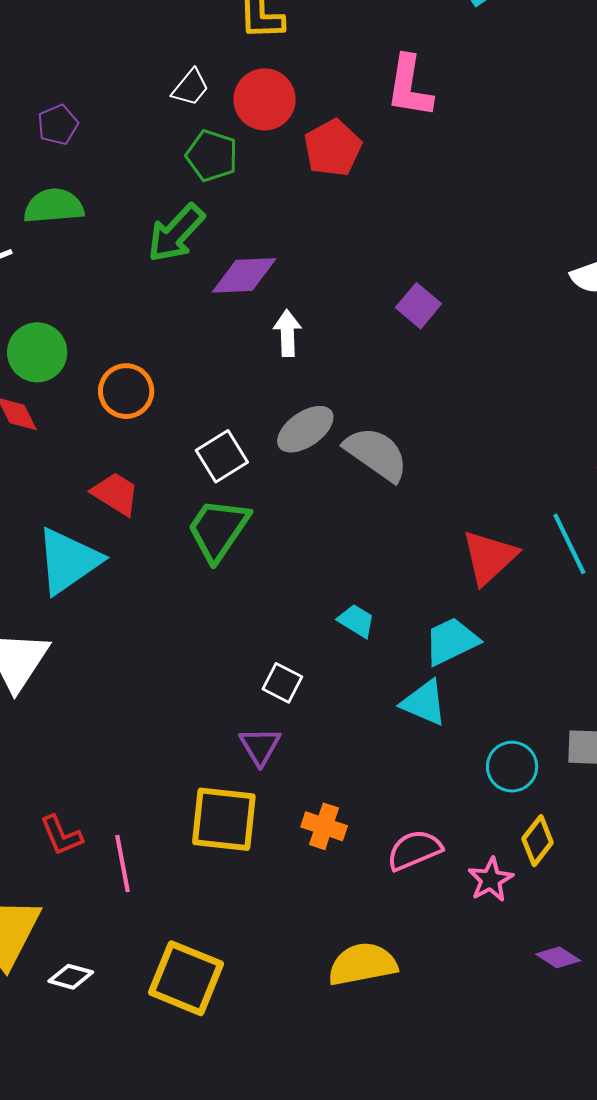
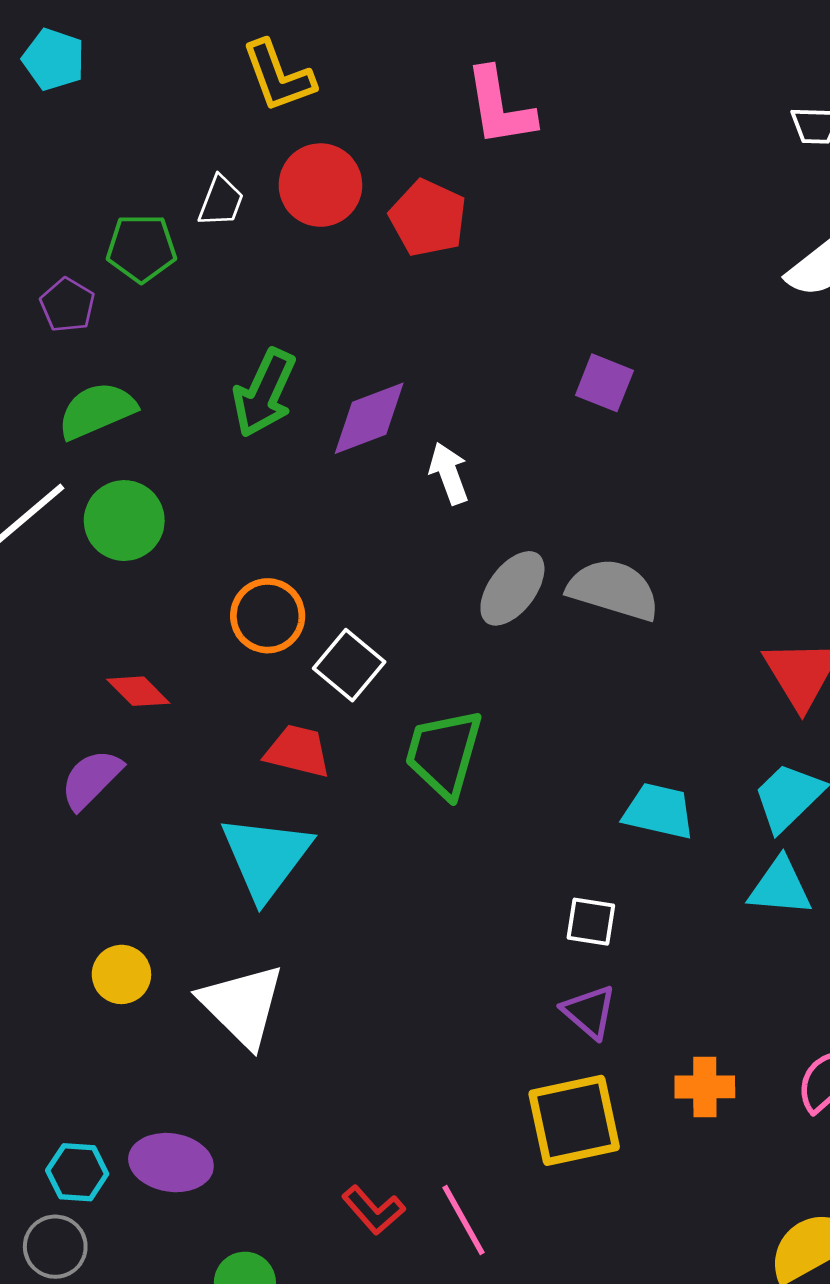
green pentagon: (212, 156) -> (141, 248), moved
green circle: (37, 352) -> (124, 521), moved
white square: (222, 456) -> (349, 665), moved
cyan trapezoid: (356, 621) -> (659, 811), size x1.4

